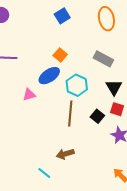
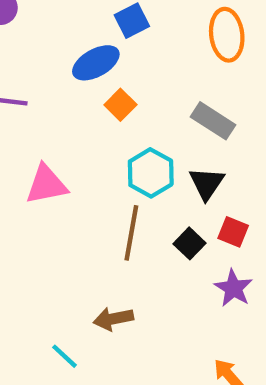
blue ellipse: (49, 76) -> (96, 63), moved
black triangle: (114, 87) -> (207, 183), moved
pink triangle: (29, 95) -> (46, 185), size x1.5

